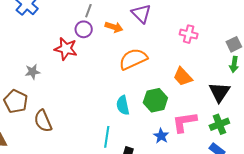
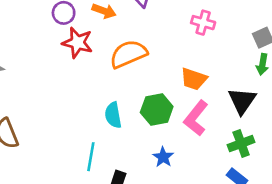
red star: (66, 49) -> (78, 43), moved
orange trapezoid: (183, 77) -> (194, 79), turned -30
pink L-shape: (185, 122) -> (196, 118), moved, turned -44

